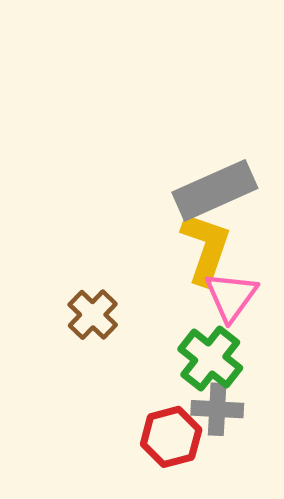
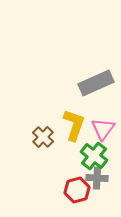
yellow L-shape: (206, 248) -> (74, 125), moved

